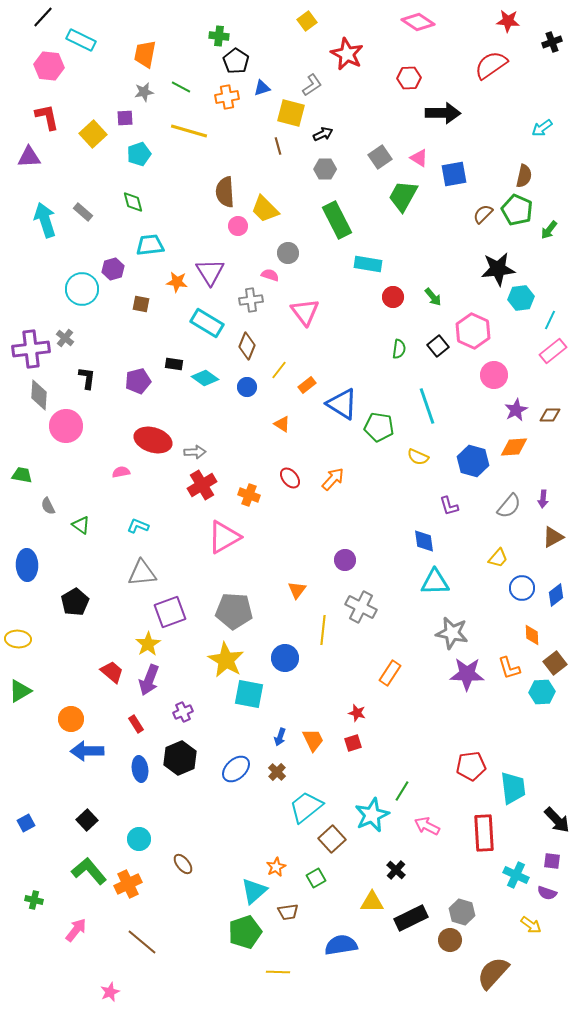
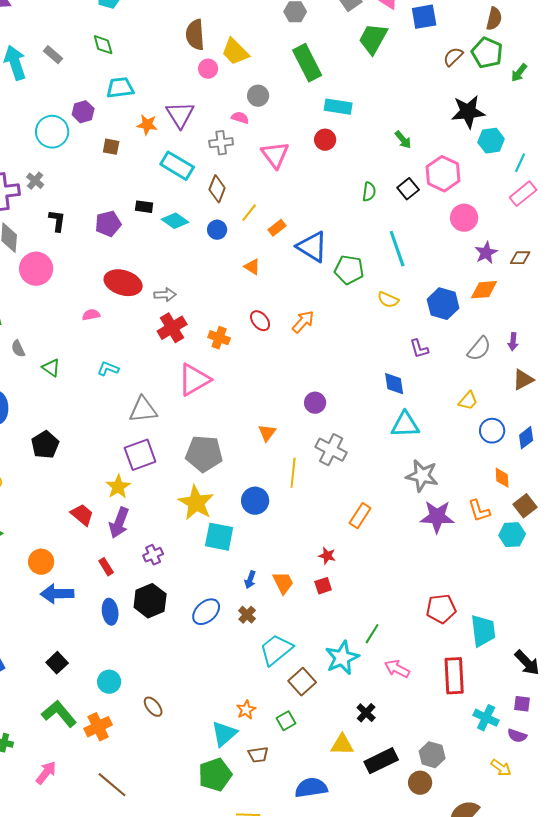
red circle: (393, 297) -> (325, 140), moved
gray triangle: (142, 573) -> (143, 410), moved

